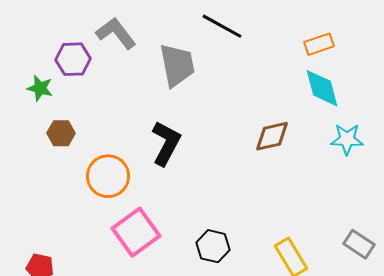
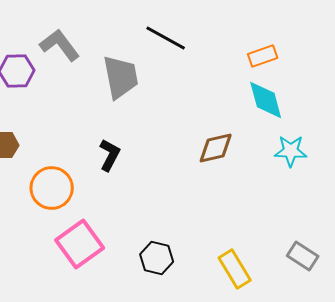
black L-shape: (166, 143) -> (110, 155), size x0.7

